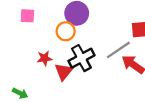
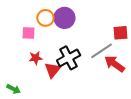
pink square: (27, 16) -> (28, 33), moved
orange circle: (66, 31) -> (45, 18), moved

